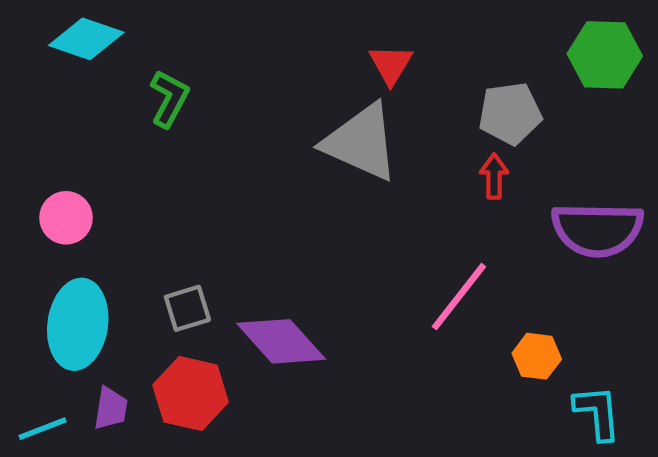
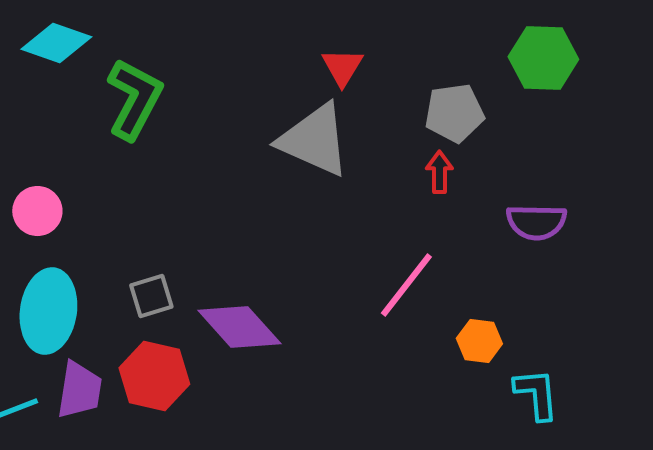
green L-shape: (169, 99) -> (134, 99), size x1.5
purple semicircle: (597, 230) -> (536, 222), size x0.7
purple trapezoid: (111, 408) -> (79, 390), size x1.4

